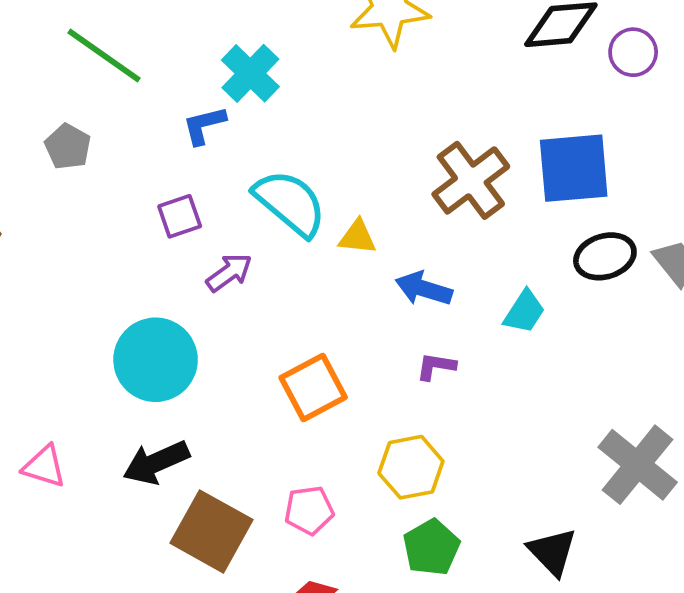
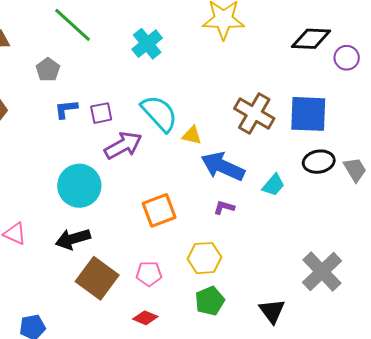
blue L-shape: (204, 125) -> (66, 109), moved
brown cross: (471, 180) -> (254, 114), turned -30
purple arrow: (229, 273) -> (123, 145), size x1.5
blue arrow: (424, 289) -> (223, 166), size x1.5

